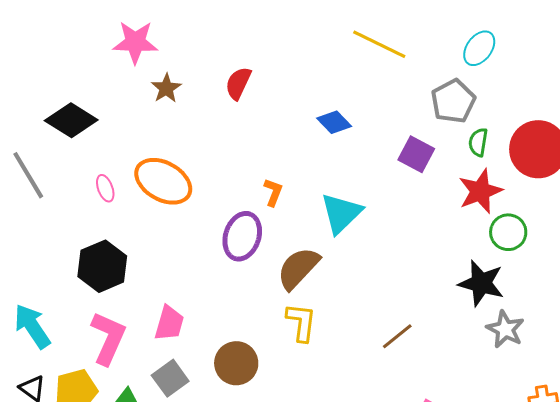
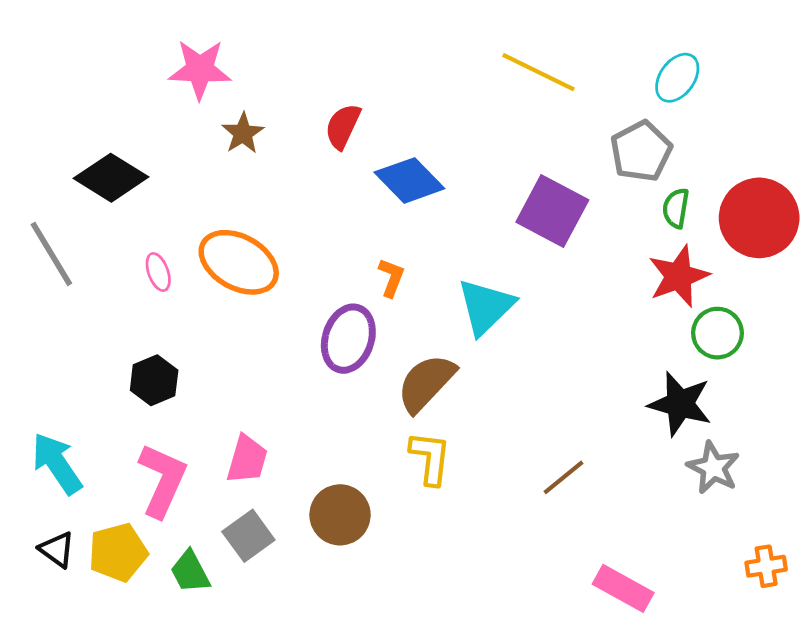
blue diamond: (334, 122) -> (409, 180), moved, size x1.4
purple square: (416, 154) -> (552, 211), moved, size x1.4
black hexagon: (102, 266) -> (154, 380), size x0.7

